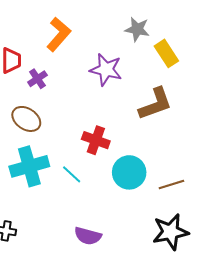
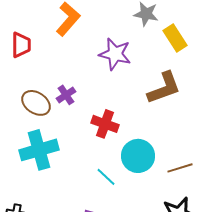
purple cross: (37, 79) -> (66, 95), moved
cyan line: (72, 174) -> (106, 177), moved

